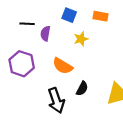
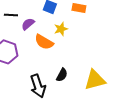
purple semicircle: (45, 33) -> (28, 24), turned 40
orange semicircle: (63, 66) -> (44, 42), moved

